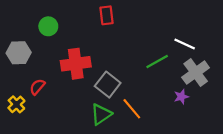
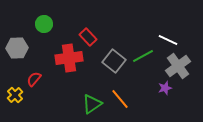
red rectangle: (107, 15) -> (88, 37), moved, turned -36
gray square: (108, 85) -> (114, 61), moved

